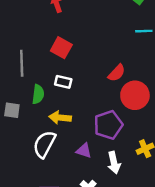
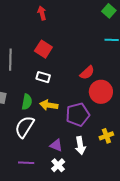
green semicircle: (38, 94) -> (27, 102), moved
yellow arrow: (60, 118) -> (49, 105), moved
purple triangle: (84, 151) -> (56, 145), moved

